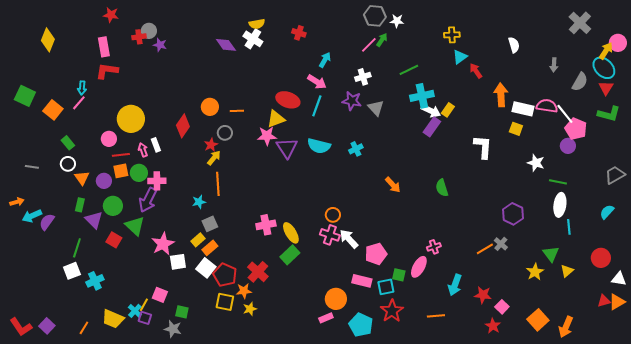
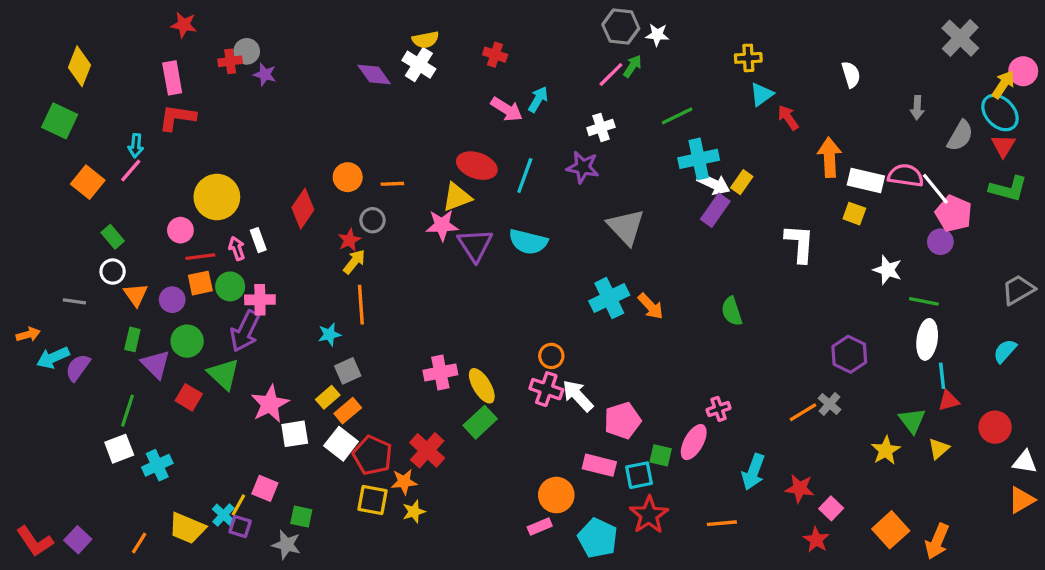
pink arrow: (317, 82) -> (507, 109), moved
green square: (25, 96) -> (60, 121), moved
gray triangle: (376, 108) -> (626, 227), moved, size x1.4
cyan cross: (356, 149) -> (609, 298), moved, size x1.6
gray line: (32, 167) -> (74, 301), moved
red triangle: (604, 301) -> (949, 401), moved

